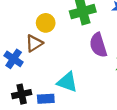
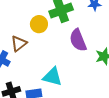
yellow circle: (46, 23) -> (39, 24), moved

